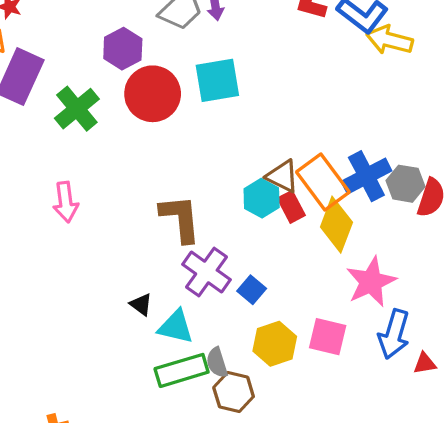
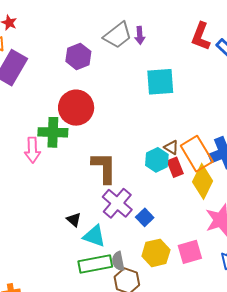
cyan square: (217, 80) -> (160, 82), moved
red circle: (153, 94) -> (76, 108), moved
green cross: (77, 109) -> (53, 132), moved, turned 36
brown triangle: (282, 176) -> (171, 147), size x0.7
pink square: (328, 337) -> (190, 252), turned -35

